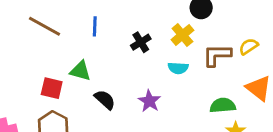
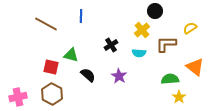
blue line: (95, 26) -> (81, 16), moved
black cross: (141, 42) -> (111, 45), moved
yellow semicircle: (249, 46) -> (190, 28), moved

